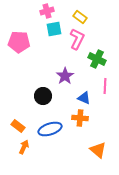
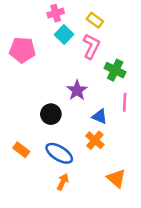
cyan square: (54, 29) -> (64, 34), turned -35
orange cross: (80, 118) -> (95, 140), turned 35
blue ellipse: (50, 129) -> (59, 153), turned 50
orange arrow: (24, 147) -> (63, 182), moved

